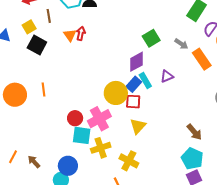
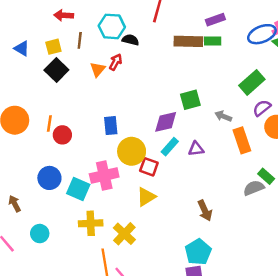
red arrow: (81, 33) -> (116, 62), moved
gray arrow: (181, 44) -> (223, 116), turned 152
cyan rectangle: (145, 81) -> (170, 147), turned 56
blue rectangle: (134, 84) -> (111, 126), moved, turned -63
red circle: (75, 118) -> (62, 135), moved
brown arrow: (194, 132) -> (205, 211), moved
yellow cross: (101, 148) -> (91, 223), moved
blue circle: (68, 166) -> (49, 178), moved

